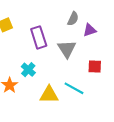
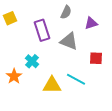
gray semicircle: (73, 19) -> (66, 12), moved
gray triangle: (67, 49) -> (69, 41), turned -36

